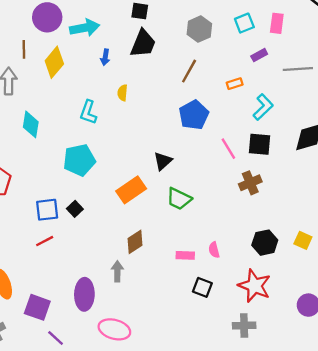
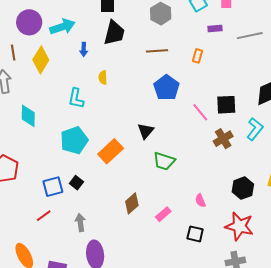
purple rectangle: (259, 55) -> (215, 28), turned 32
brown line: (189, 71) -> (157, 51), turned 65
orange rectangle: (235, 84) -> (197, 56), turned -48
cyan L-shape: (263, 107) -> (255, 129), moved
orange rectangle: (131, 190) -> (111, 151), moved
red line: (45, 241) -> (44, 216), moved
pink rectangle: (185, 255) -> (163, 214), moved, turned -35
gray arrow: (117, 271) -> (80, 222), moved

